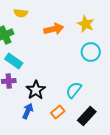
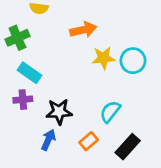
yellow star: (86, 24) -> (103, 58), moved, turned -30
black star: (36, 90) -> (59, 112), turned 30

